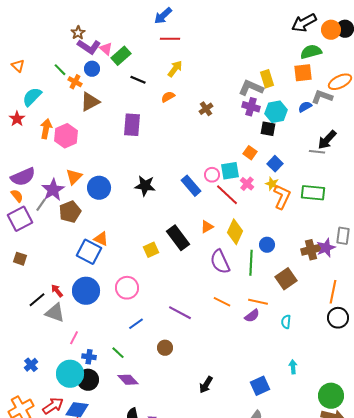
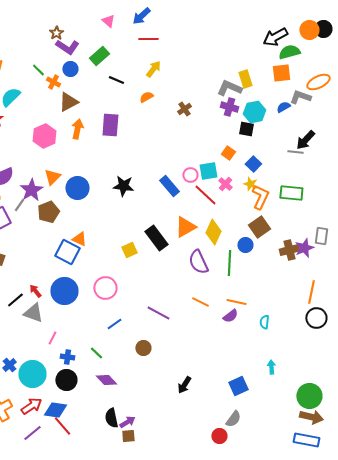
black arrow: (304, 23) -> (275, 37), moved
pink triangle: (106, 49) -> (108, 21), moved
orange arrow: (46, 129) -> (77, 129), moved
orange triangle: (207, 227) -> (185, 227), size x1.6
brown square: (286, 279) -> (259, 227), moved
cyan circle: (70, 374) -> (32, 374), moved

